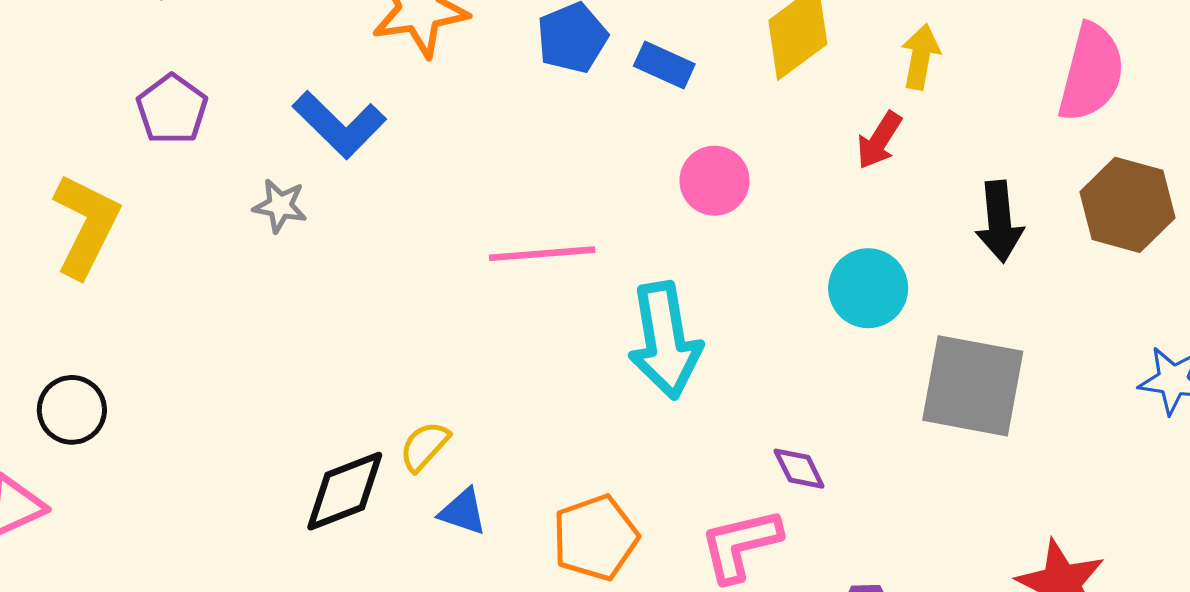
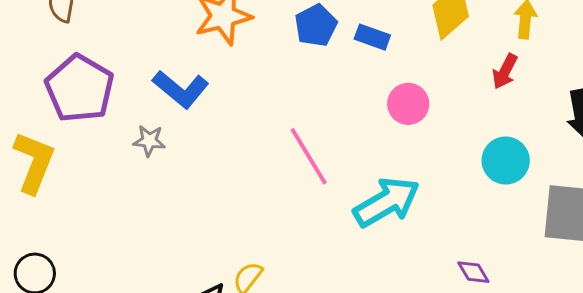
purple pentagon: (172, 109) -> (80, 88), size x1.6
pink line: (542, 254) -> (309, 156), turned 68
cyan arrow: (665, 340) -> (387, 202), turned -106

